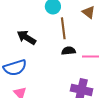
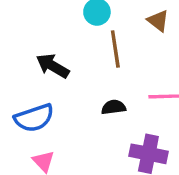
black semicircle: (68, 51) -> (114, 107), moved

